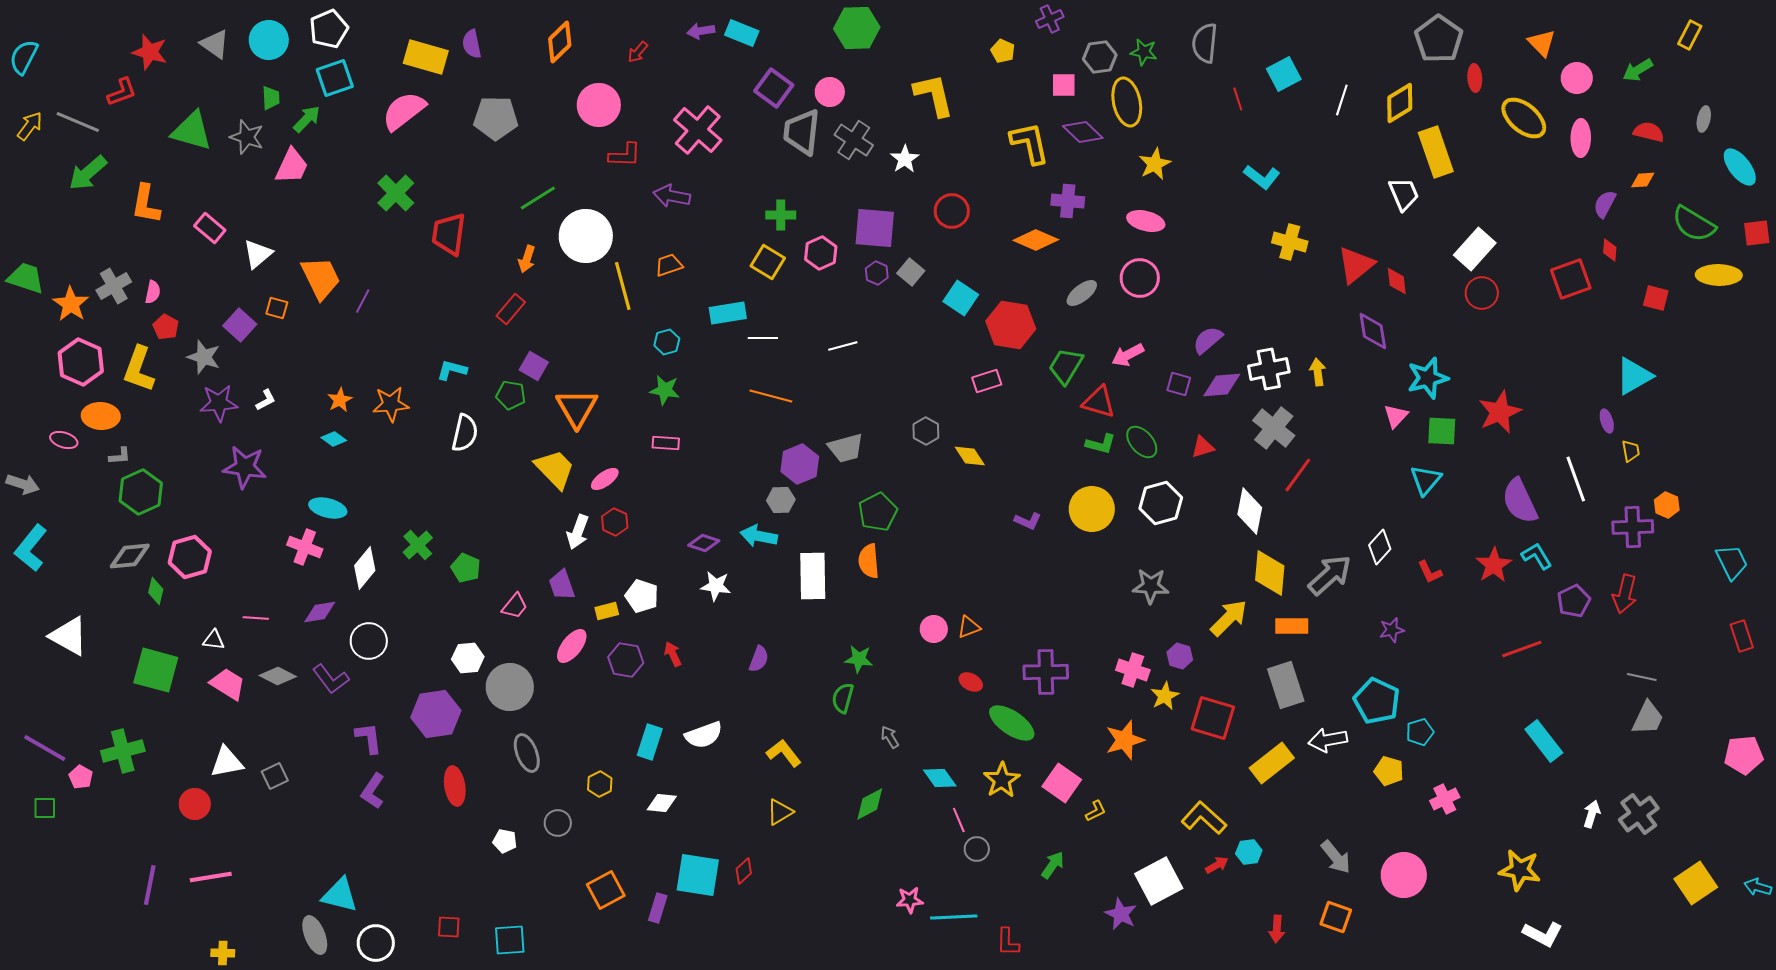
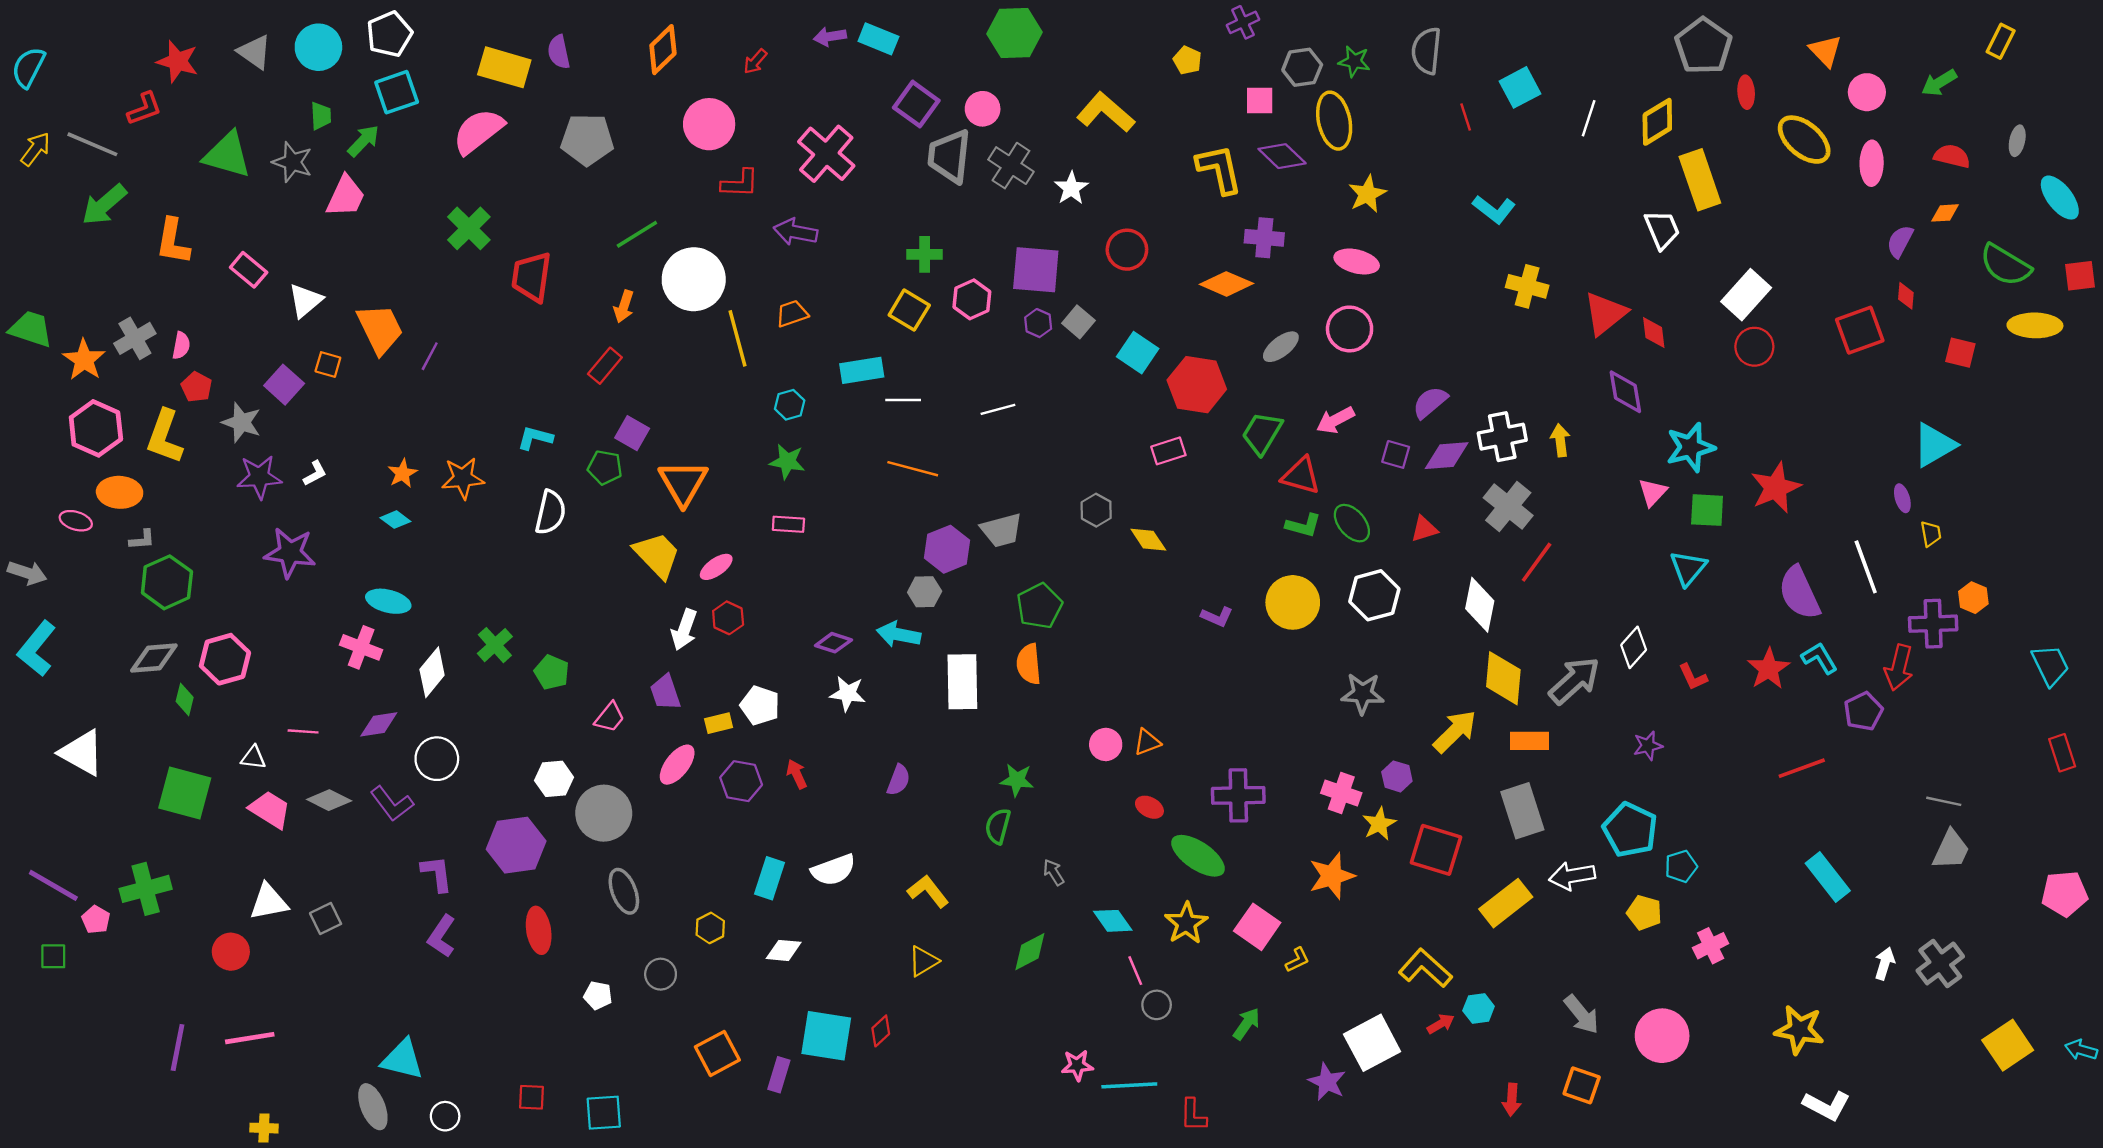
yellow L-shape: (934, 95) -> (1106, 112), turned -36
red arrow: (1625, 594) -> (1899, 668), moved
white circle: (376, 943) -> (445, 1116), size x0.7

